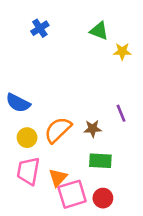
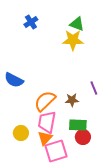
yellow star: (122, 51) -> (73, 40), moved, size x1.5
yellow circle: (27, 138) -> (21, 133), moved
pink trapezoid: (28, 171) -> (47, 122), moved
red circle: (103, 198) -> (83, 137), moved

